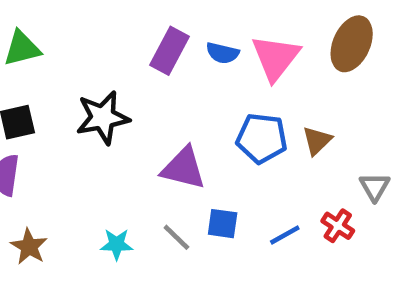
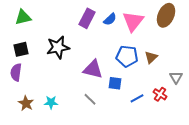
blue semicircle: (223, 53) -> (110, 19), turned -56
blue square: (223, 224) -> (115, 83), moved
cyan star: (117, 244) -> (51, 102), moved

